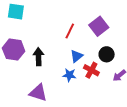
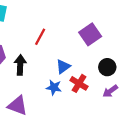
red line: (70, 31) -> (40, 37), moved
black circle: (107, 54) -> (107, 67), moved

